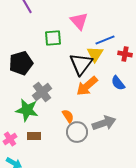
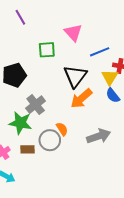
yellow triangle: (95, 54) -> (110, 77), moved
gray circle: (77, 132) -> (50, 140), moved

